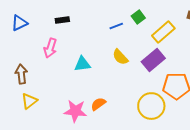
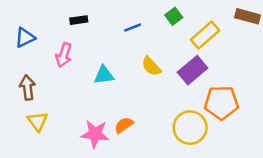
blue triangle: (19, 23) -> (25, 38), moved
blue line: (116, 26) -> (133, 28), moved
yellow triangle: (29, 101) -> (38, 121), turned -30

